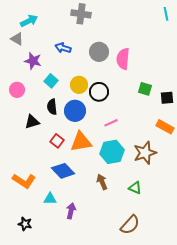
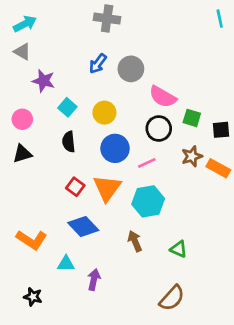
cyan arrow: (29, 21) -> (25, 24), moved
blue arrow: (63, 48) -> (98, 64), moved, turned -70
pink semicircle: (123, 59) -> (163, 97), moved, turned -65
black circle: (99, 92) -> (159, 128), moved
blue circle: (75, 111) -> (115, 148), moved
black triangle: (32, 122) -> (22, 154), moved
orange triangle: (81, 142) -> (107, 188), turned -45
brown star: (145, 153) -> (192, 156), moved, size x0.7

